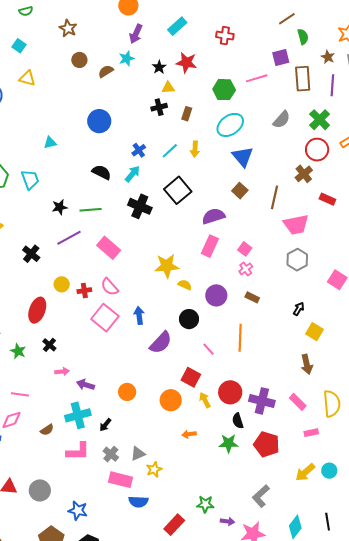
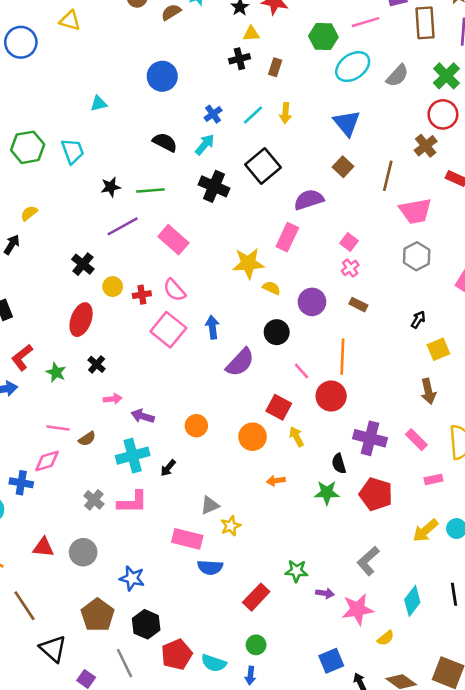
cyan ellipse: (230, 125) -> (353, 67), moved
pink rectangle: (210, 246) -> (287, 237), moved
black cross: (31, 254) -> (83, 264), moved
yellow square: (315, 332) -> (438, 349), turned 36
red circle: (230, 392) -> (331, 396), moved
brown semicircle: (47, 430) -> (87, 439), moved
gray cross: (111, 454) -> (94, 500), moved

